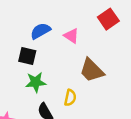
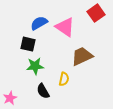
pink triangle: (71, 36) -> (65, 27), size x1.5
brown trapezoid: (92, 70) -> (82, 56), turned 110

